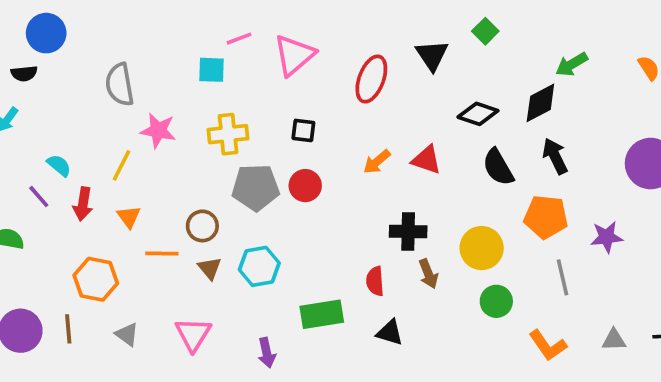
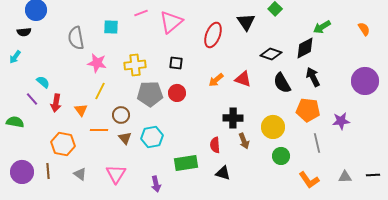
cyan square: (212, 70) -> (111, 27), moved
yellow line: (121, 165) -> (100, 91), moved

